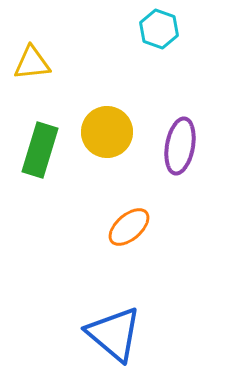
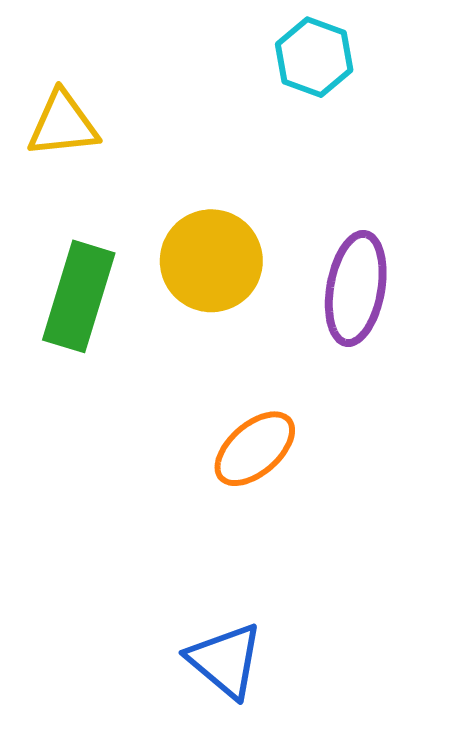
blue triangle: (114, 334) -> (225, 660), size x0.7

